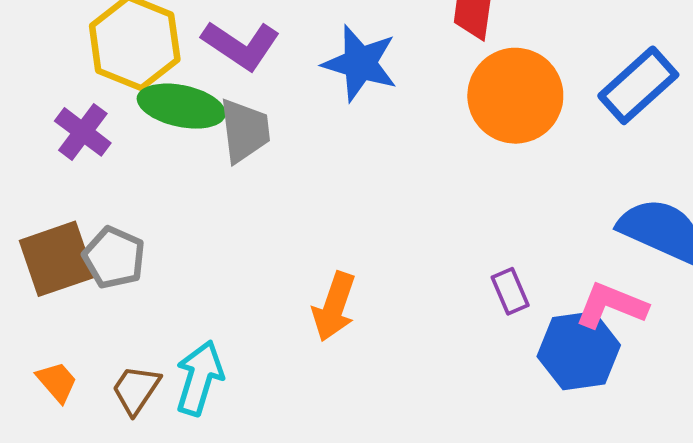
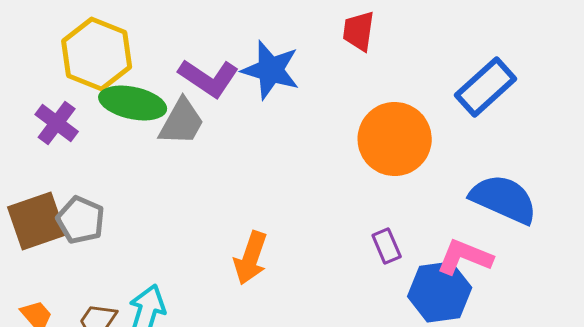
purple L-shape: (241, 45) -> (209, 78), moved
orange circle: (515, 96) -> (395, 139), moved
gray trapezoid: (245, 131) -> (182, 122), turned 36

